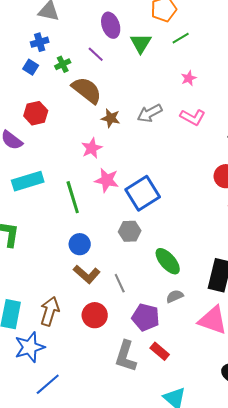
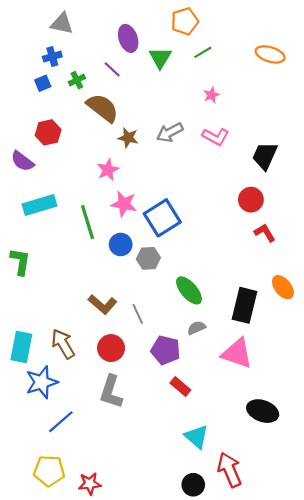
blue square: (31, 67) -> (43, 83), turned 35
blue circle: (80, 244) -> (121, 245), moved
brown arrow: (50, 311) -> (63, 344), turned -48
gray L-shape: (126, 356) -> (111, 392), moved

